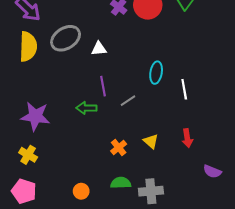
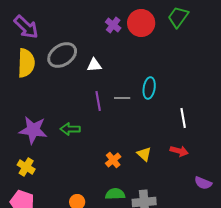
white line: (184, 89) -> (183, 118), moved
gray line: (128, 101) -> (122, 98), moved, turned 35
green arrow: (86, 108) -> (70, 129), moved
red arrow: (187, 138) -> (179, 151), turned -66

